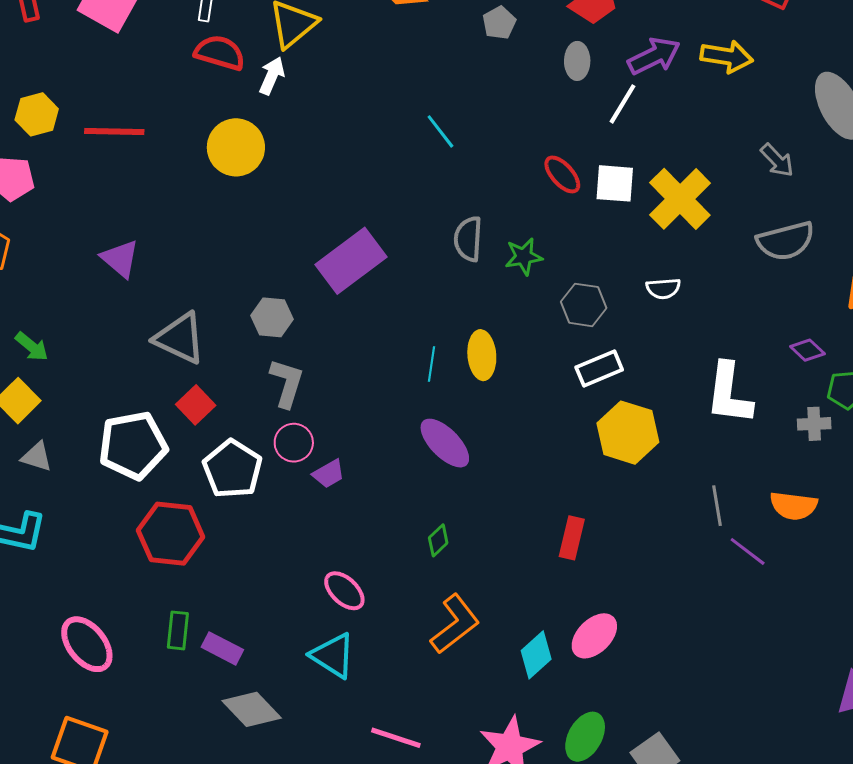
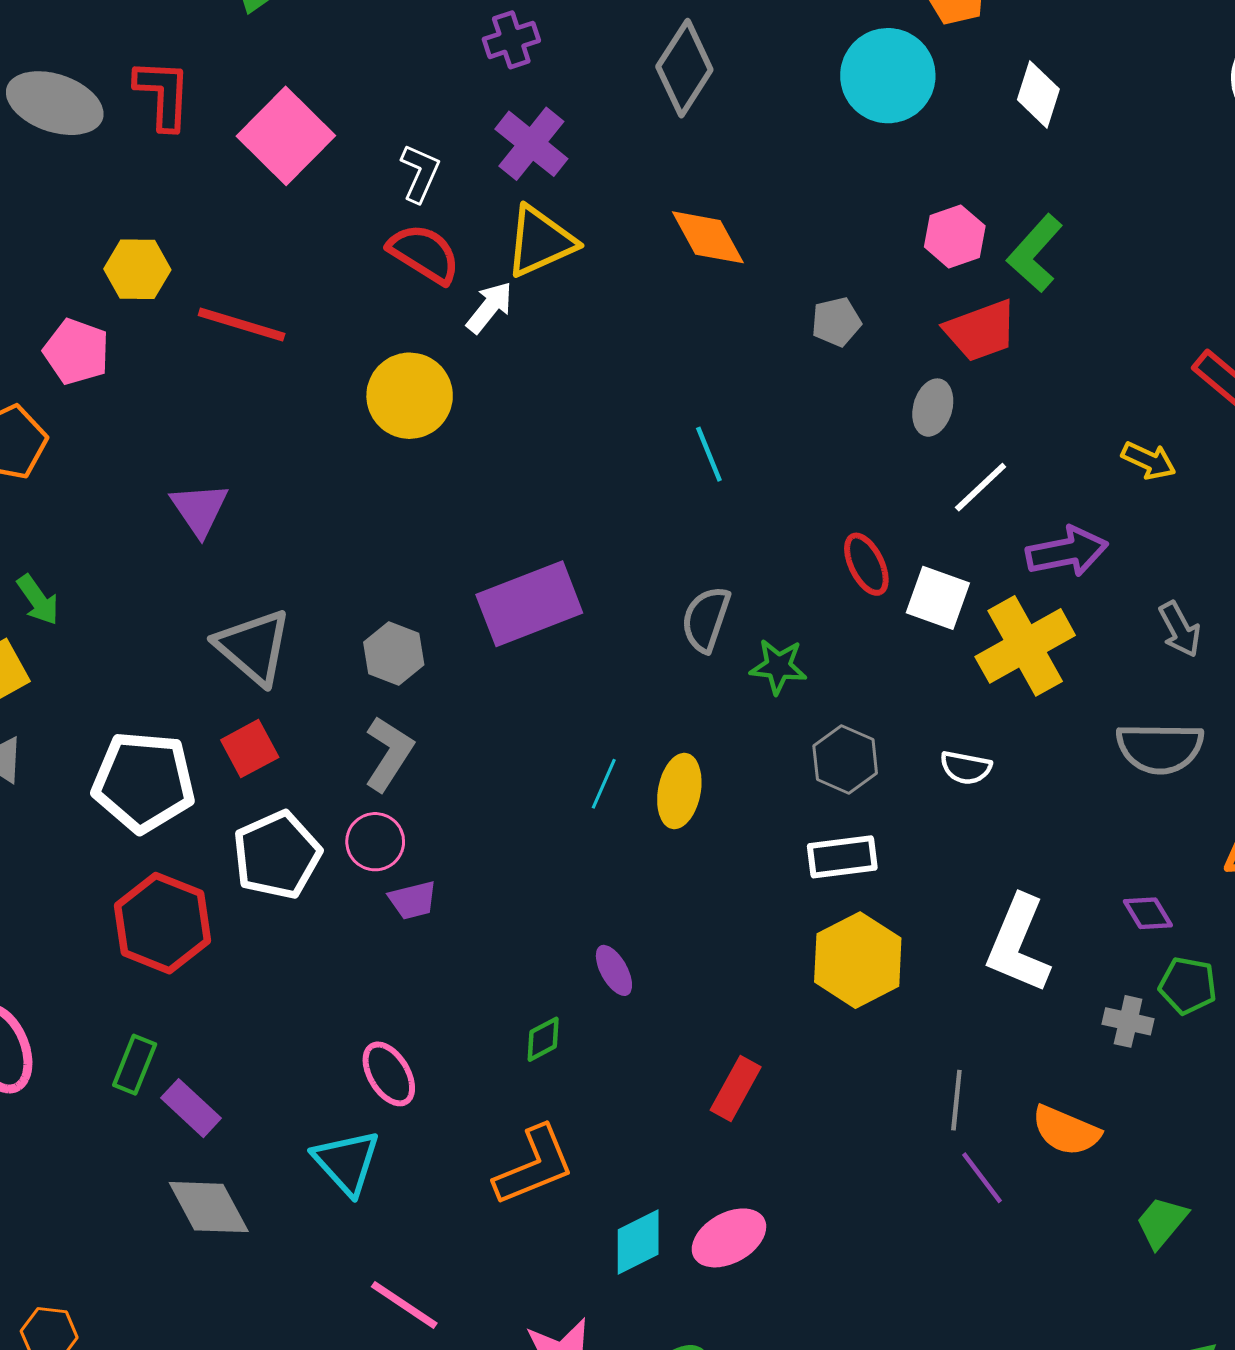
purple arrow: (654, 56) -> (1067, 552), moved
yellow arrow: (727, 57) -> (1149, 460), size x0.7
purple ellipse: (445, 443) -> (614, 970), moved, size x0.6

